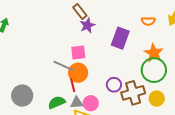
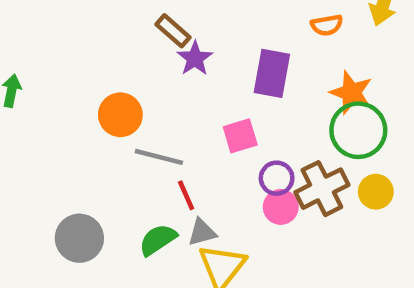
pink square: (78, 53) -> (240, 136), moved
orange circle: (78, 73) -> (120, 115), moved
pink circle: (91, 103) -> (281, 207), moved

